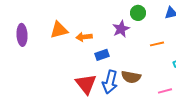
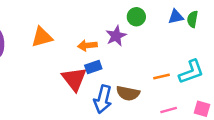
orange arrow: (84, 37) -> (87, 45), moved
orange line: (157, 44) -> (161, 77), moved
red triangle: (86, 84) -> (74, 79), moved

